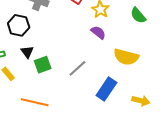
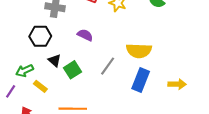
purple semicircle: (98, 32) -> (85, 35), moved
yellow semicircle: (126, 57) -> (139, 51), moved

